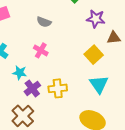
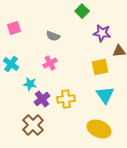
pink cross: (41, 50) -> (50, 63), turned 32
yellow square: (94, 55) -> (100, 67), turned 30

